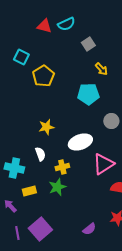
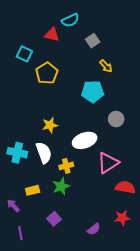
red triangle: (44, 26) -> (52, 34), moved
white semicircle: (40, 154) -> (44, 153), size x1.5
cyan cross: (14, 168) -> (17, 153), moved
purple square: (40, 229) -> (54, 219), moved, size x0.6

